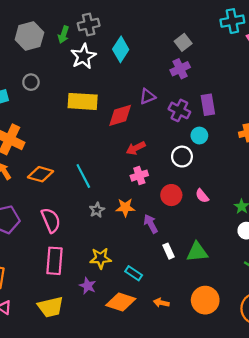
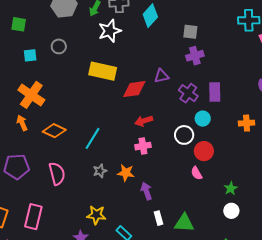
gray square: (183, 42) -> (190, 32), moved, turned 35
cyan diamond: (121, 49) -> (150, 16), moved
cyan line: (83, 176) -> (93, 138), turned 50
red circle: (171, 195) -> (204, 151), moved
pink rectangle: (54, 261) -> (33, 217), moved

